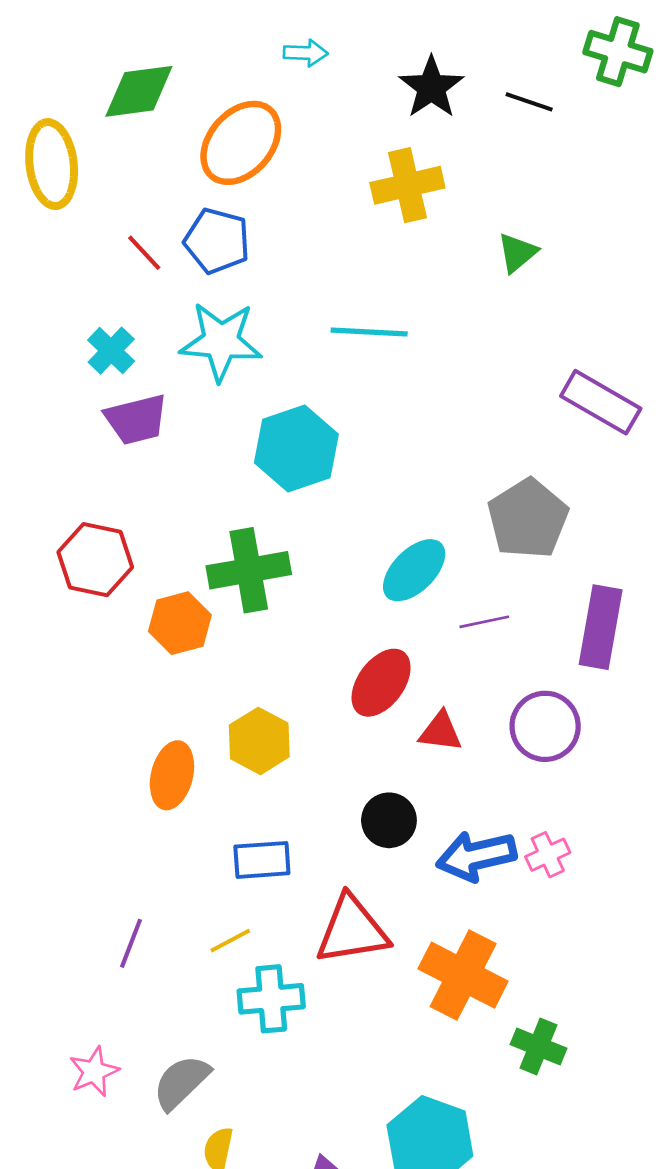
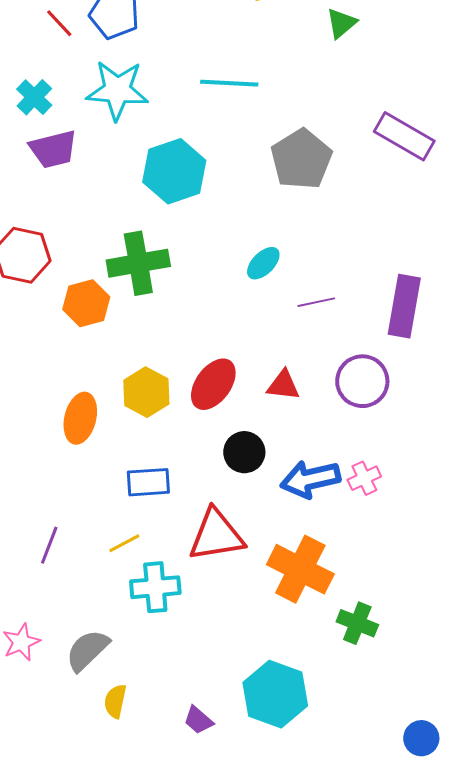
gray pentagon: (528, 519) -> (301, 159), moved
cyan ellipse: (414, 570) -> (263, 263), size x0.7
red ellipse: (381, 683) -> (213, 384), moved

